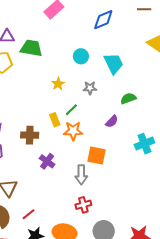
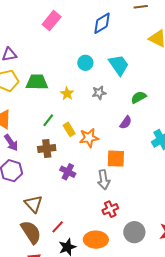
green trapezoid: (31, 48) -> (37, 82), moved
green line: (71, 110) -> (48, 120), moved

